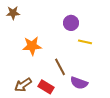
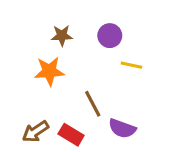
brown star: (13, 13) -> (62, 36), moved

